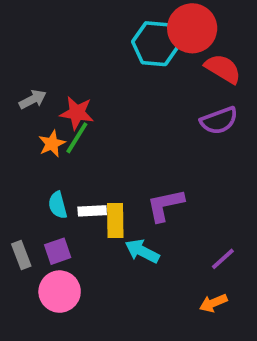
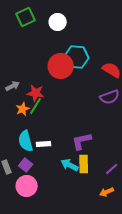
red circle: (192, 28) -> (61, 66), moved
cyan semicircle: (58, 205) -> (26, 141), size x1.5
yellow rectangle: (115, 220) -> (84, 164), moved
purple square: (58, 251) -> (26, 165), turned -32

